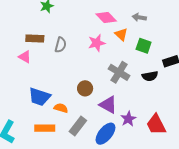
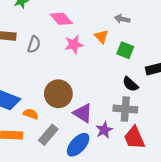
pink diamond: (106, 17) -> (61, 19), moved
gray cross: (119, 72) -> (125, 109), moved, turned -30
black semicircle: (150, 76) -> (130, 84), turned 49
brown circle: (85, 88) -> (58, 94), size x1.6

